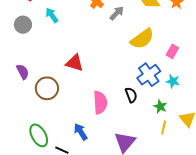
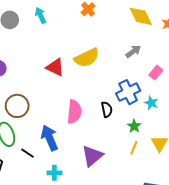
gray arrow: (117, 13) -> (133, 51), moved
yellow semicircle: (142, 39) -> (87, 58), moved
brown circle: (47, 88) -> (17, 106), moved
blue arrow: (81, 132) -> (49, 138), size x1.4

